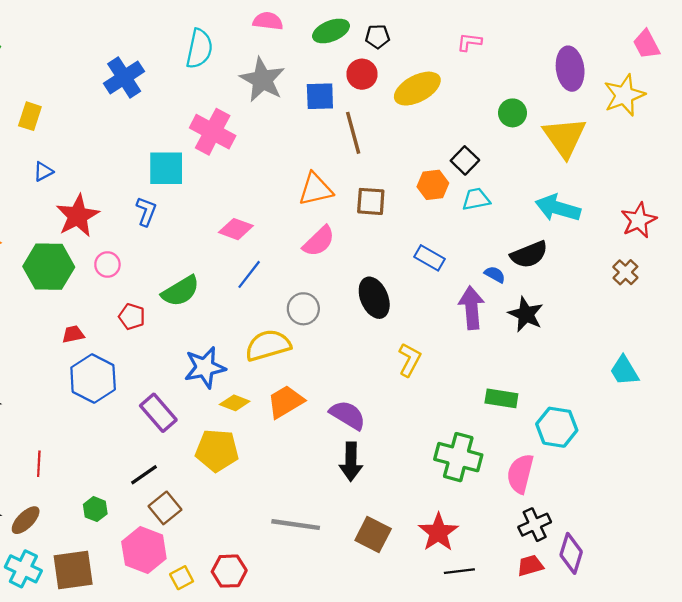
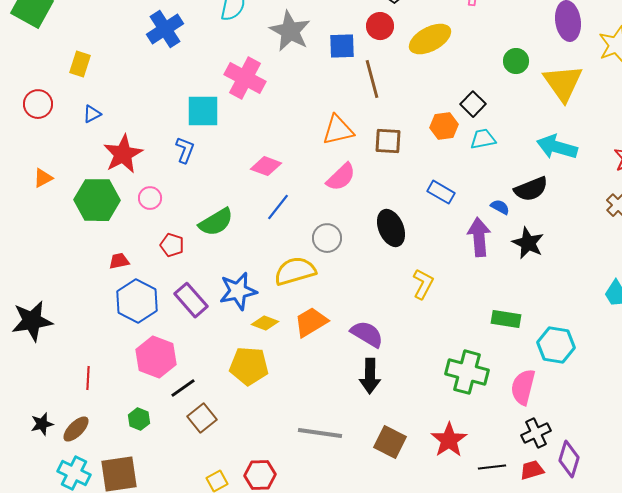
purple rectangle: (158, 413) -> (191, 300), moved
pink hexagon: (144, 550) -> (156, 357), moved
black line: (459, 571) -> (492, 467), moved

